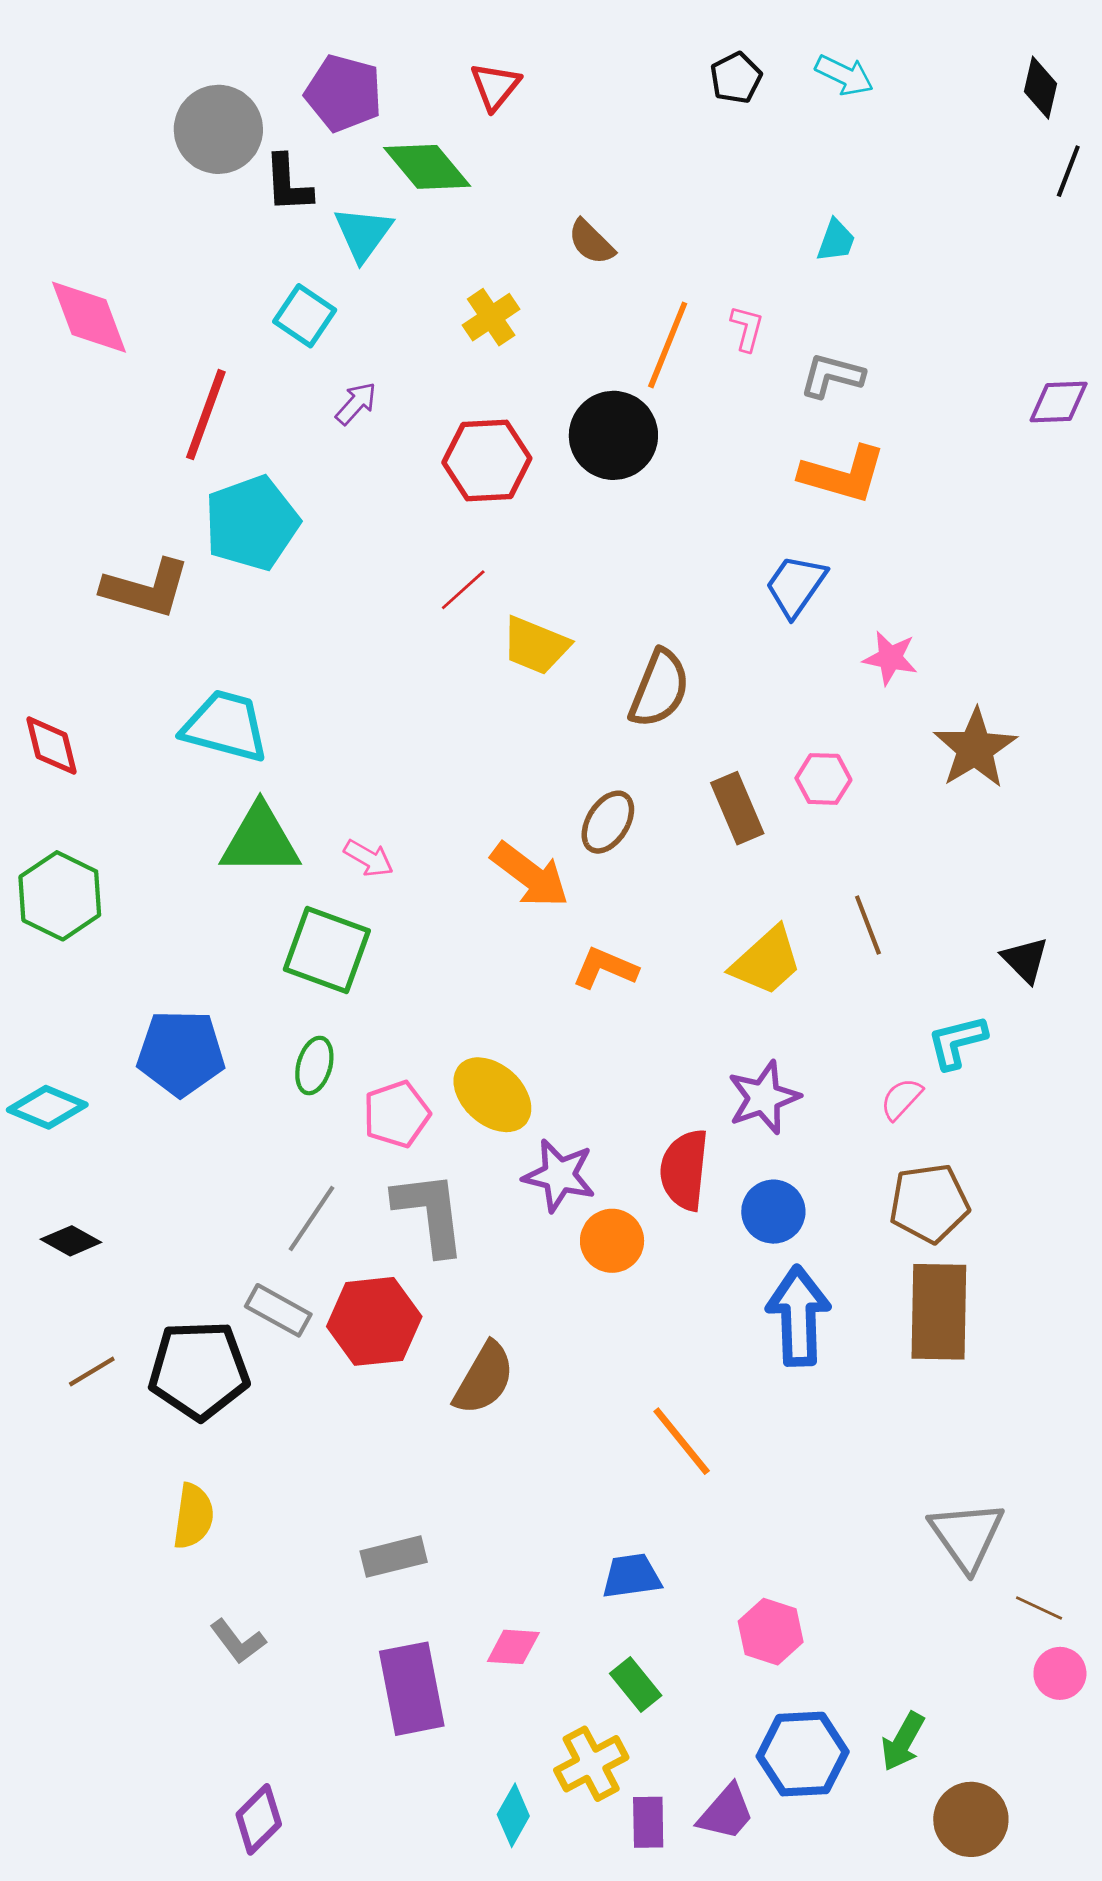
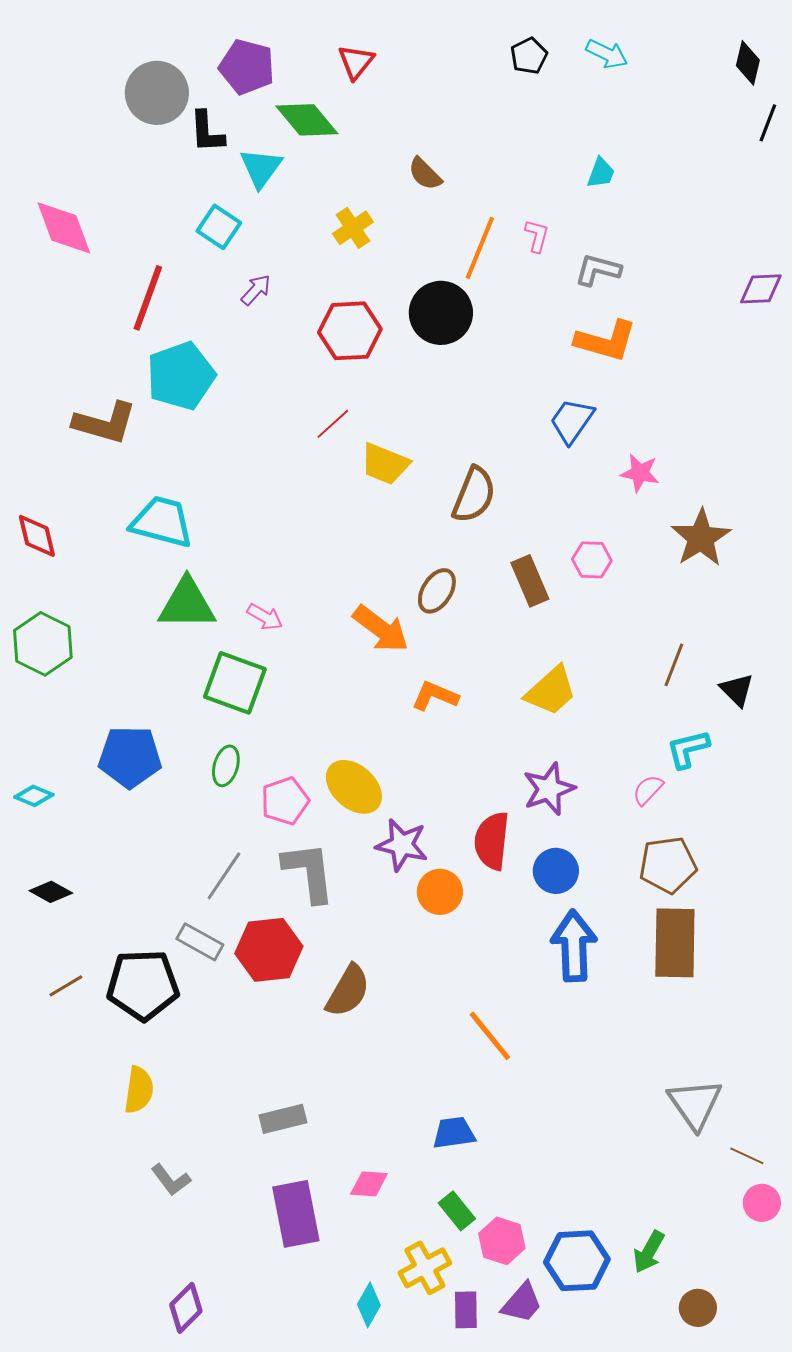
brown line: (868, 925) -> (674, 665), moved, turned 42
cyan diamond: (47, 1107) -> (34, 796), size x0.7
pink hexagon: (771, 1632) -> (502, 1241), moved
brown circle: (971, 1819) -> (698, 1308), size x0.7

